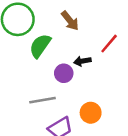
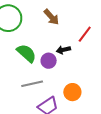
green semicircle: (40, 46) -> (26, 53), moved, turned 100

